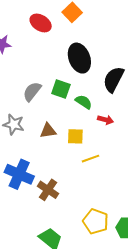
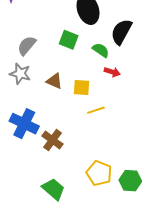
gray semicircle: (32, 91) -> (27, 46), moved
green semicircle: (84, 102) -> (101, 50), moved
brown triangle: (48, 131) -> (54, 81), turned 30

